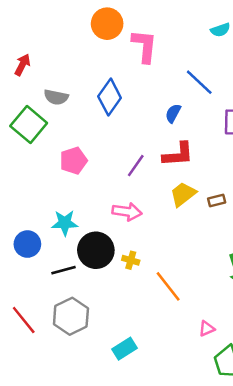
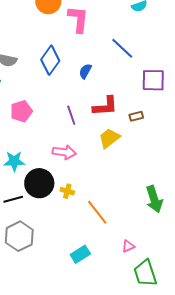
blue semicircle: (173, 113) -> (85, 71), moved
purple line: (136, 166) -> (71, 115), turned -54
brown rectangle: (217, 200) -> (136, 116), moved
cyan rectangle: (125, 349) -> (80, 254), moved

